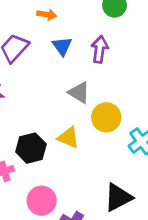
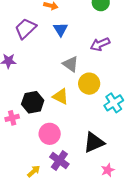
purple arrow: (100, 49) -> (100, 44), moved, turned -126
pink circle: (42, 201) -> (50, 134), moved

